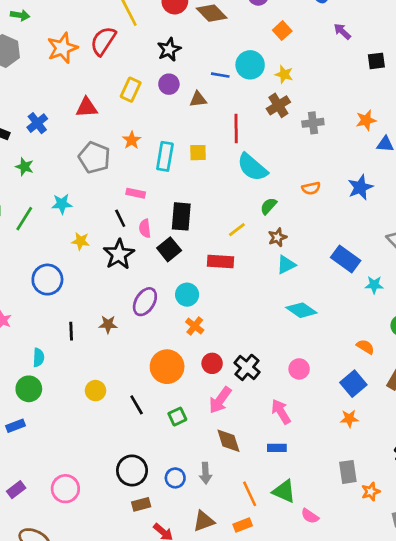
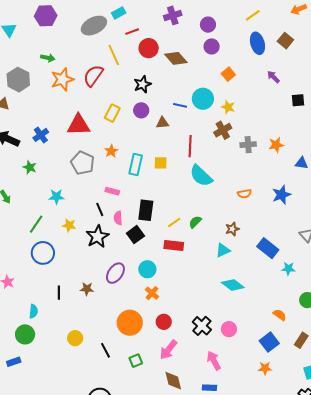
green arrow: (20, 15) -> (48, 58), moved
red triangle: (87, 107) -> (79, 125), size x1.4
orange star: (366, 120) -> (276, 145), moved
green semicircle: (268, 206) -> (195, 222), moved
green line: (24, 219) -> (36, 224), moved
yellow line: (237, 230) -> (174, 223), moved
brown star: (277, 237) -> (232, 229), moved
black cross: (247, 367) -> (202, 326), moved

